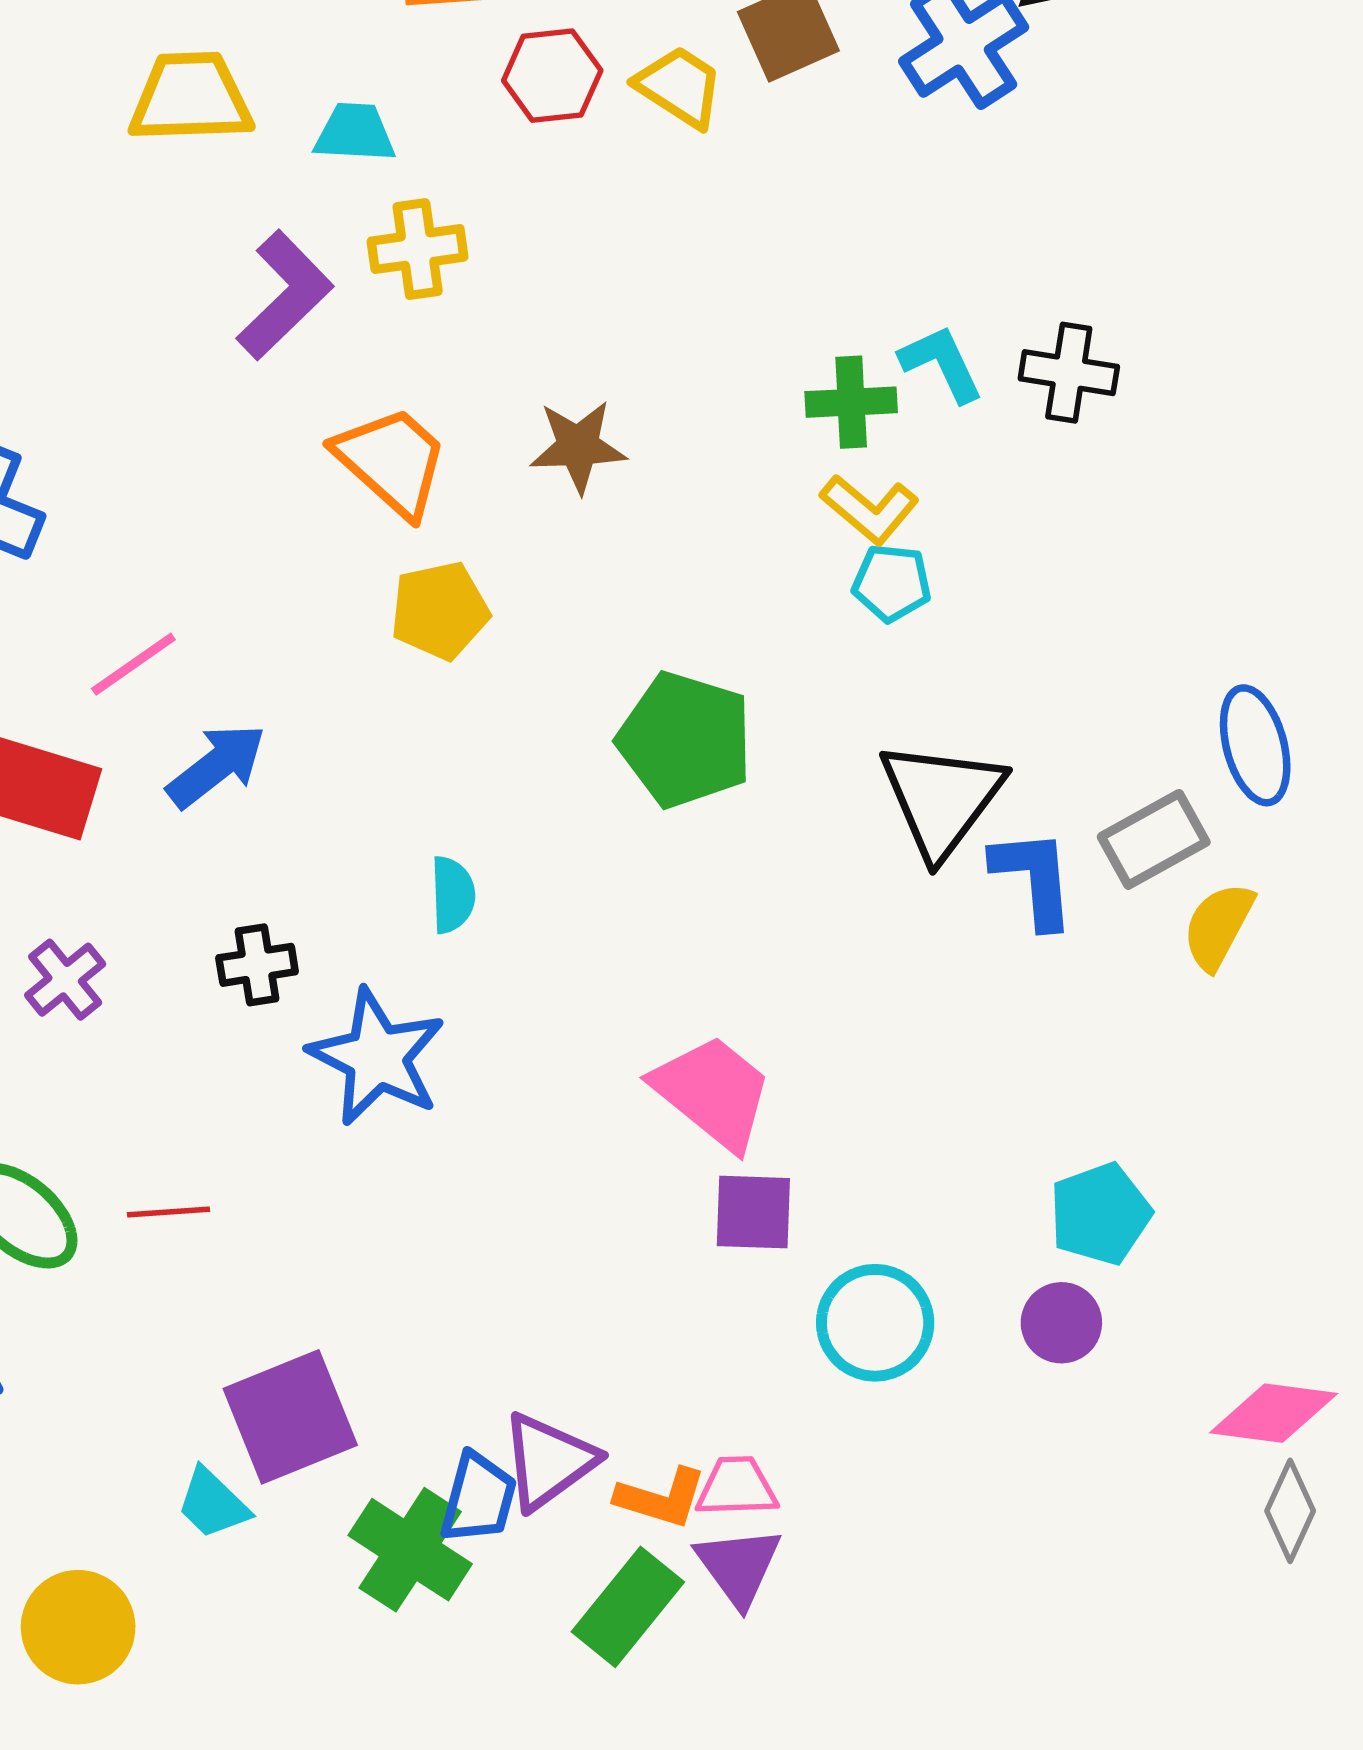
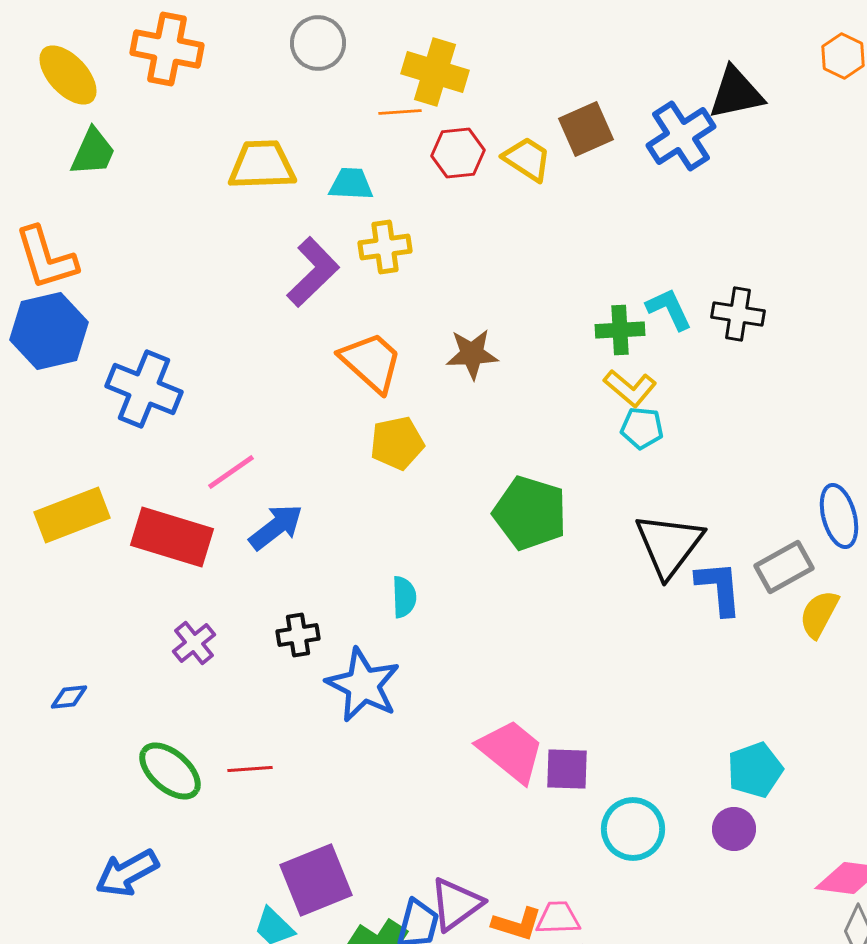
pink trapezoid: (713, 1092) -> (511, 751), moved

